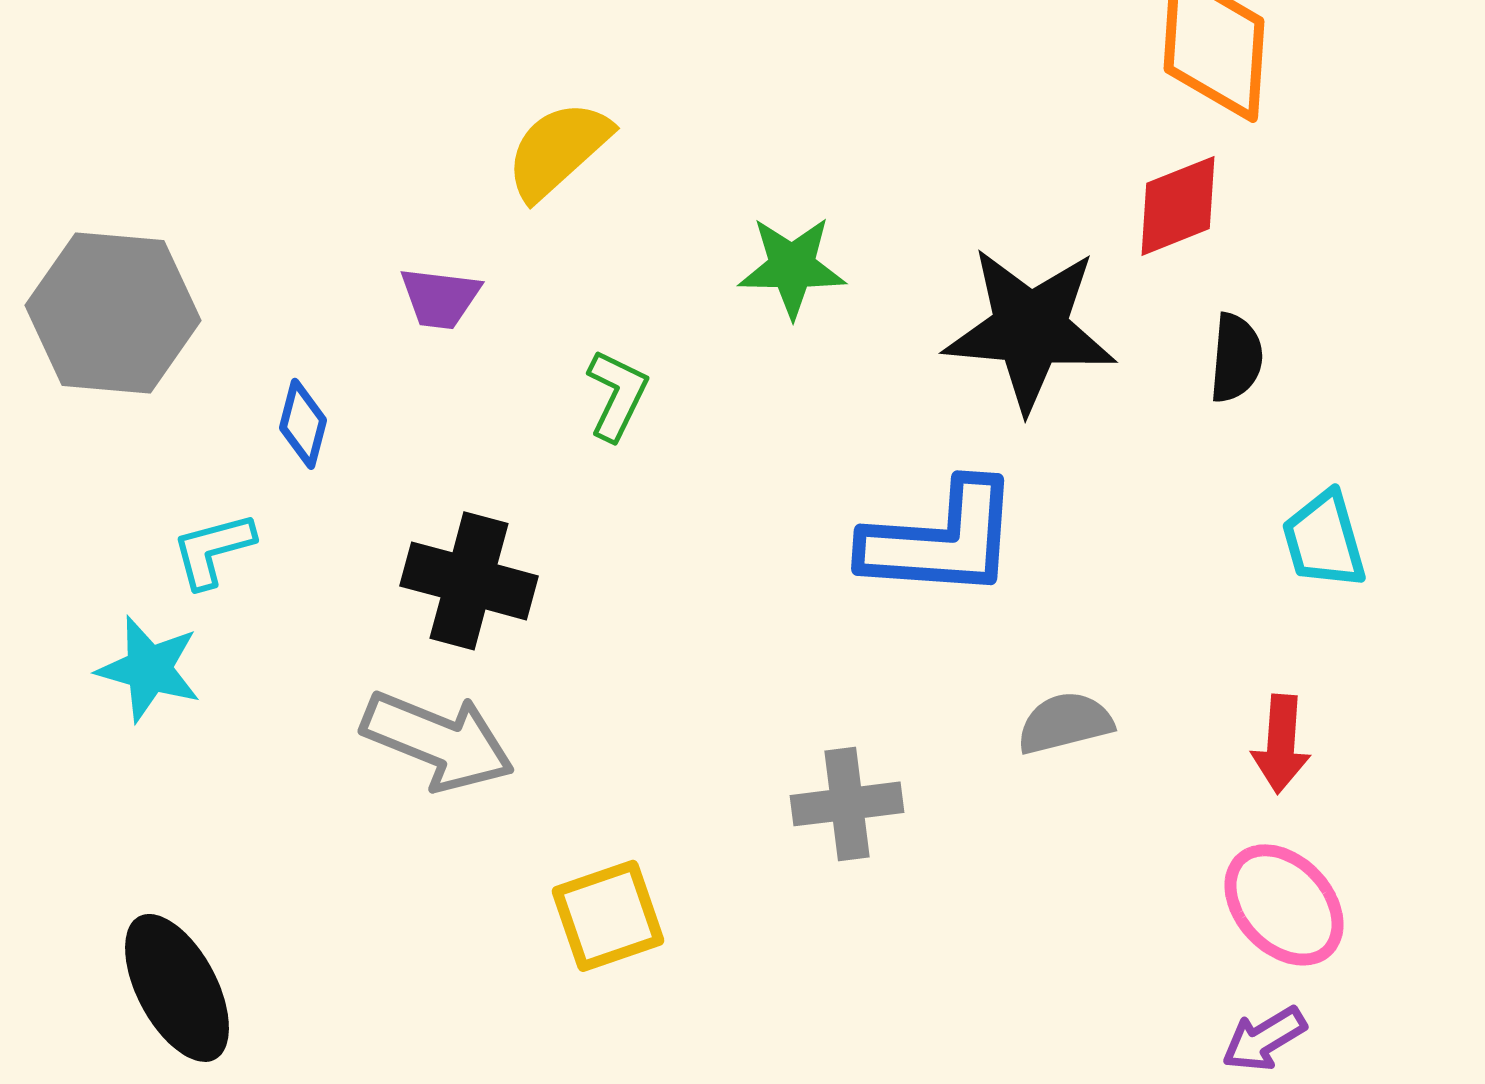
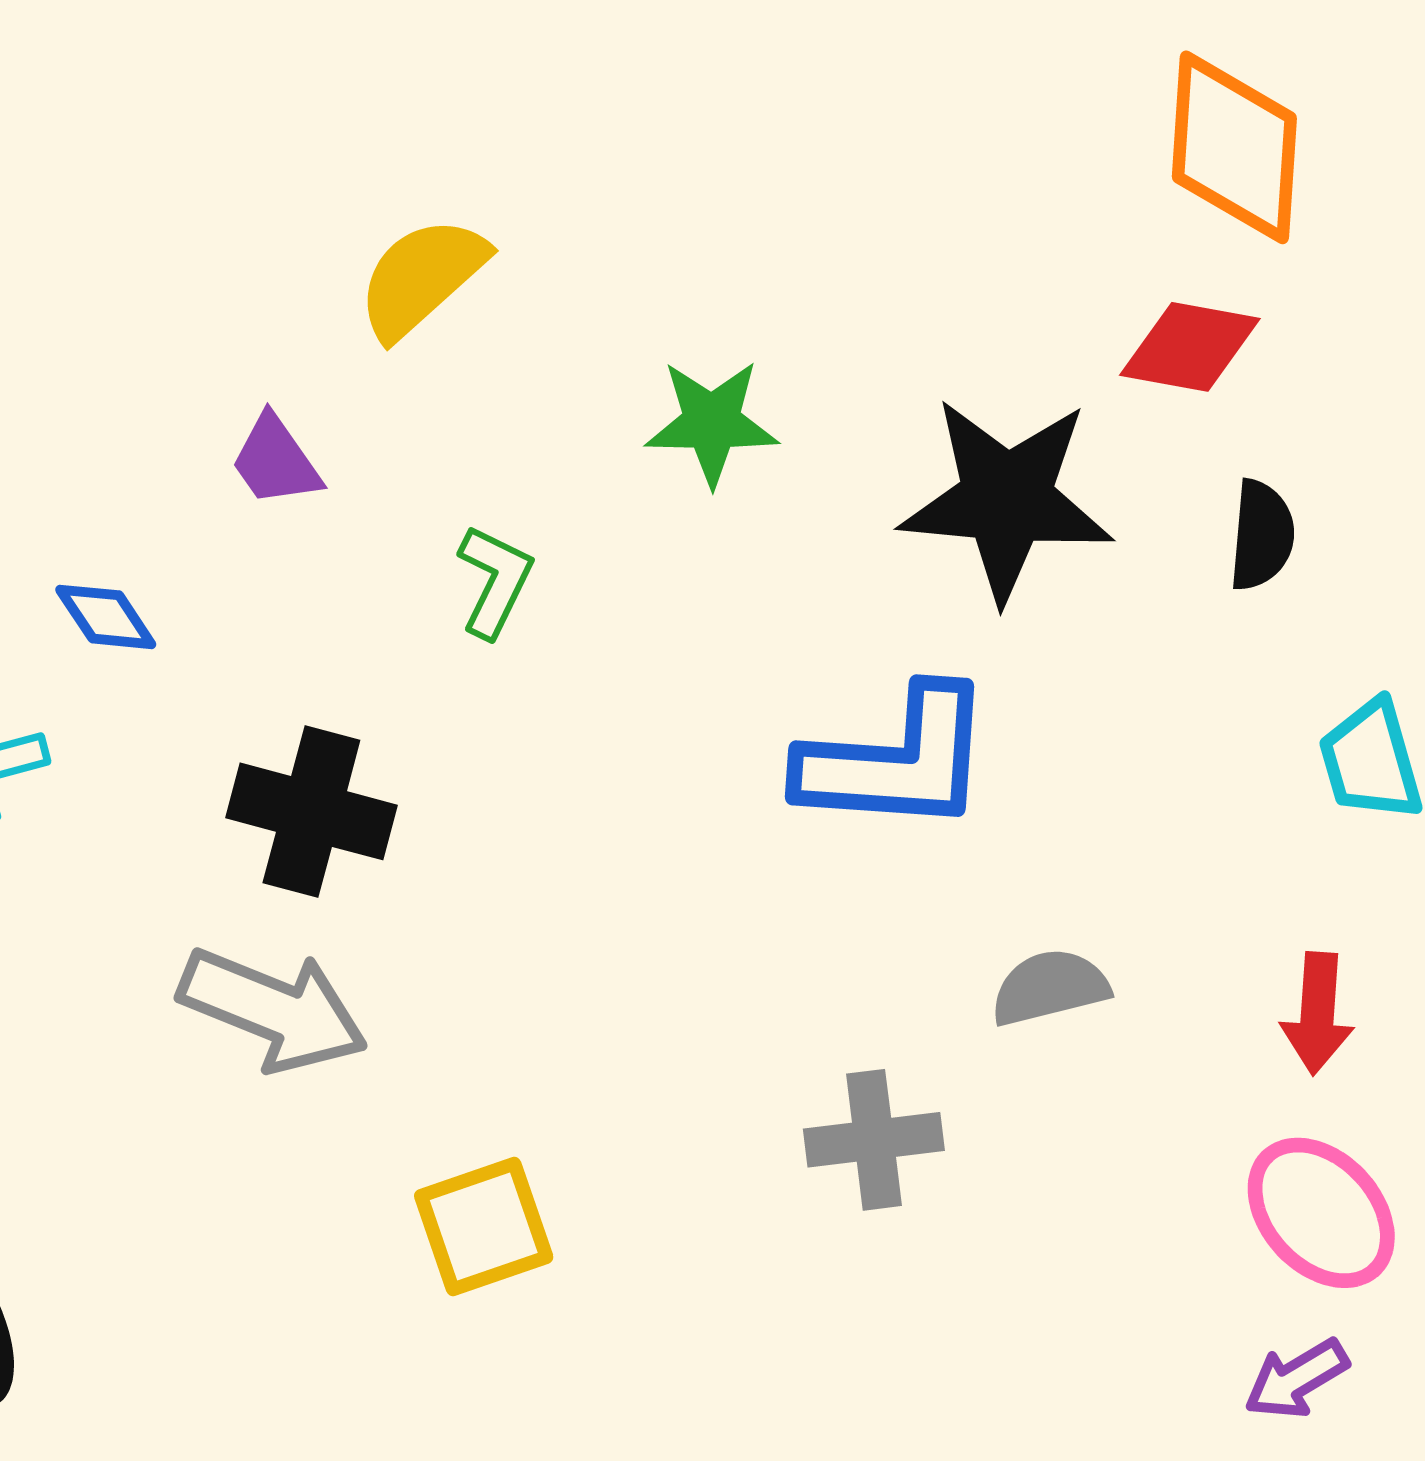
red diamond: (1178, 206) -> (1190, 347), turned 32
purple trapezoid: (440, 298) -> (276, 461), turned 48
blue diamond: (303, 424) -> (106, 617), turned -48
gray cross: (847, 804) -> (874, 1140), moved

